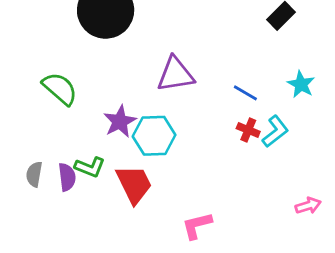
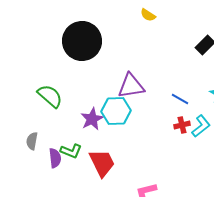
red cross: (248, 130) -> (182, 125), turned -35
cyan hexagon: (154, 136) -> (116, 111), moved
gray semicircle: (34, 174) -> (32, 141), moved

